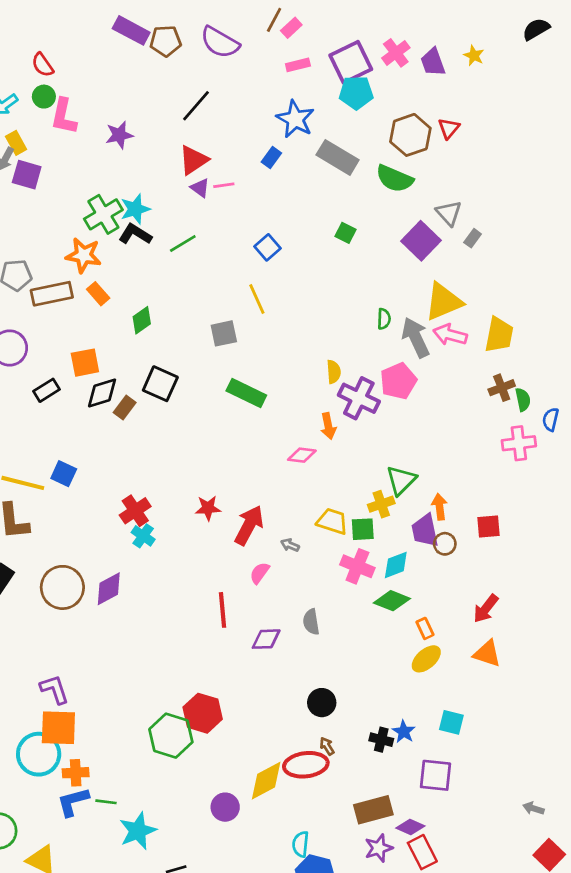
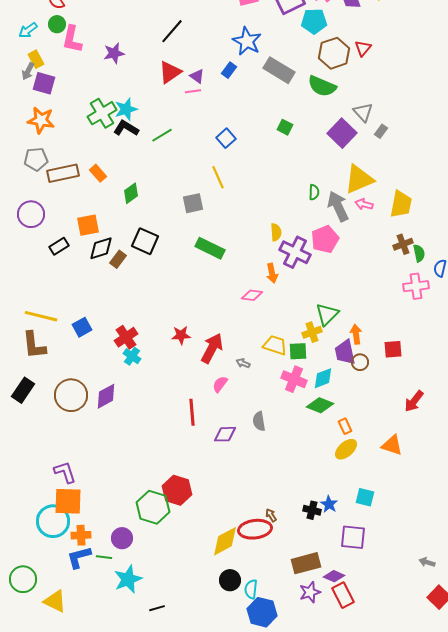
cyan pentagon: (356, 93) -> (314, 21), moved
purple triangle: (200, 188) -> (197, 76), moved
orange star: (84, 255) -> (41, 120), moved
pink arrow: (450, 335) -> (364, 204), size x0.7
blue square: (64, 474) -> (82, 327), moved, turned 36
red arrow: (486, 609) -> (414, 401), moved
black circle: (322, 703) -> (230, 580), moved
purple circle: (225, 807) -> (122, 538), moved

